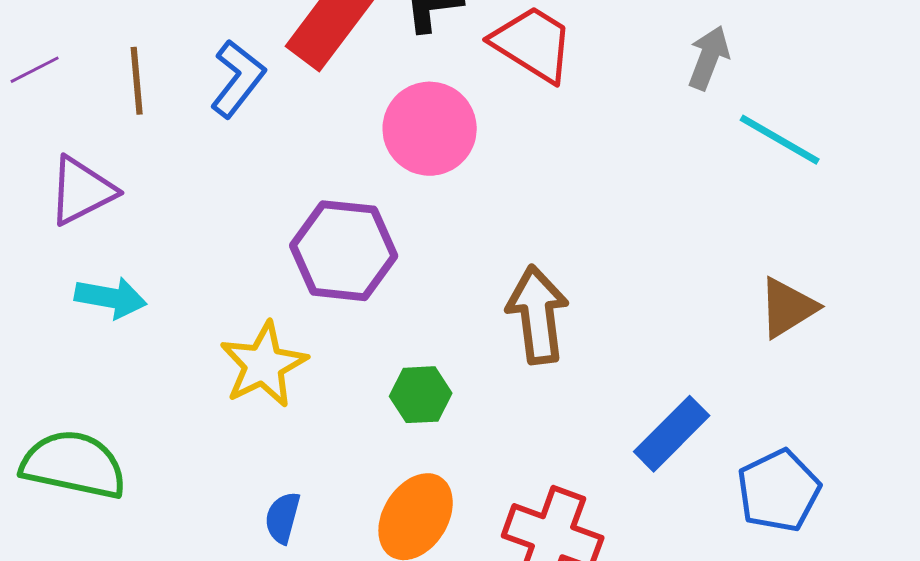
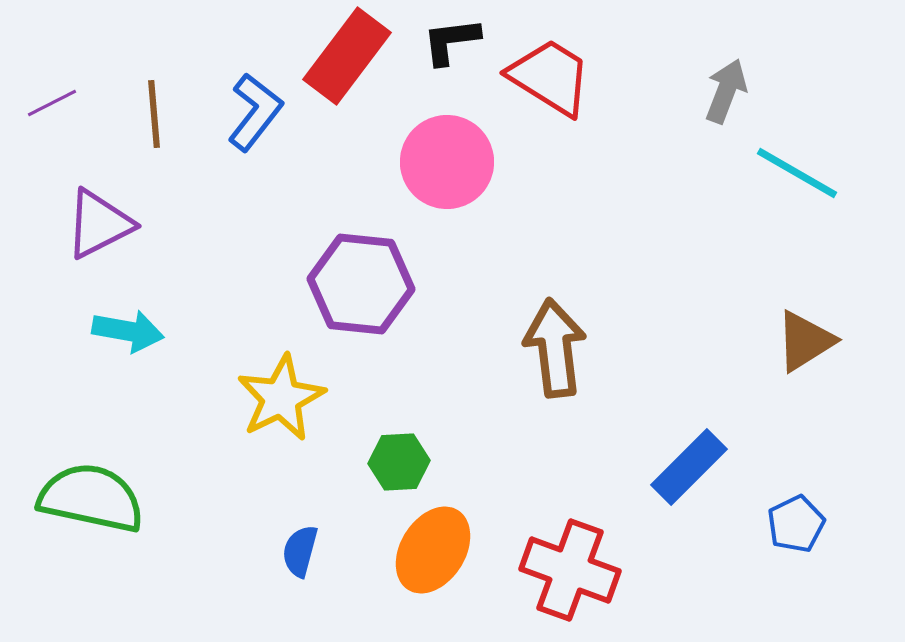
green hexagon: (421, 395) -> (399, 462), moved
blue pentagon: (779, 491) -> (796, 524), size x0.7

